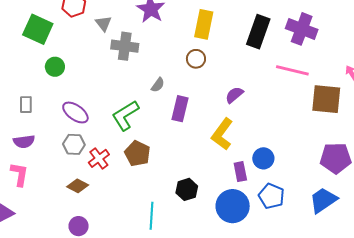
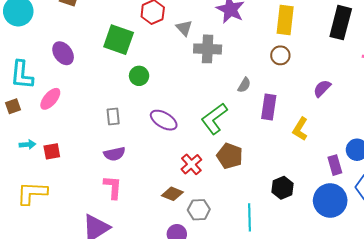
yellow L-shape: (222, 134) -> (300, 129), moved, size x0.7
gray hexagon: (74, 144) -> (199, 210), moved

